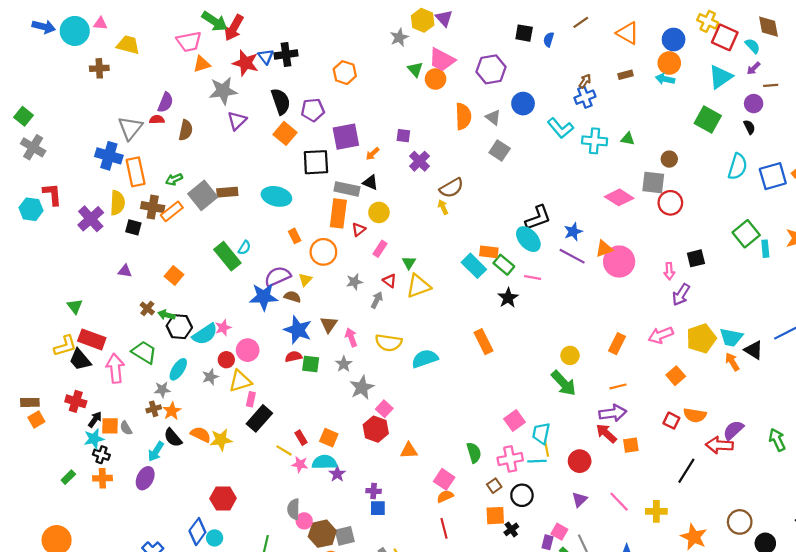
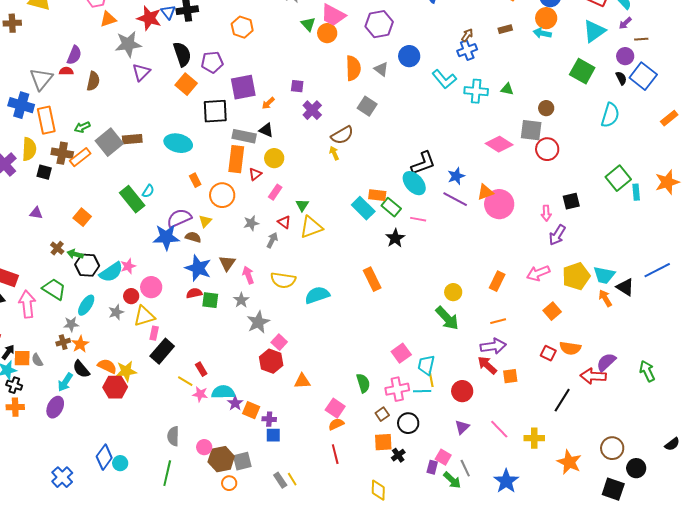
gray square: (500, 151) -> (367, 106), moved
blue square: (773, 176) -> (643, 76), moved, turned -36
orange square: (329, 438) -> (251, 410), moved
red hexagon: (223, 498) -> (115, 387), moved
gray semicircle: (294, 509) -> (173, 436), moved

